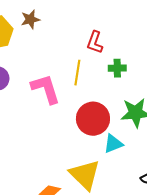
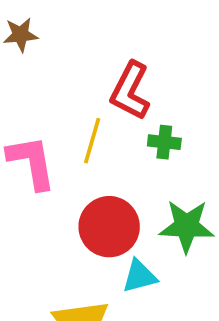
red L-shape: (95, 42) -> (130, 91), size x1.4

